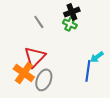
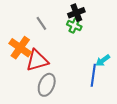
red triangle: (35, 57) -> (37, 60), turned 30
orange cross: (24, 73) -> (20, 48), moved

